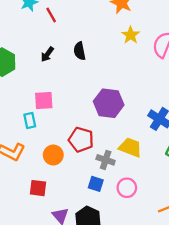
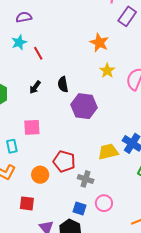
purple hexagon: (109, 103) -> (84, 106), moved
cyan rectangle: (30, 121) -> (12, 146), moved
yellow trapezoid: (130, 147) -> (108, 152), moved, turned -35
blue square: (96, 184) -> (80, 208), moved

